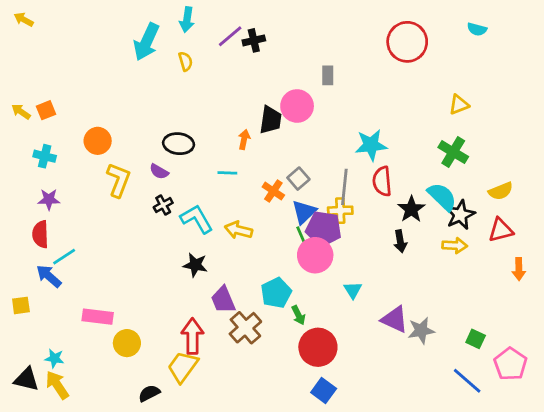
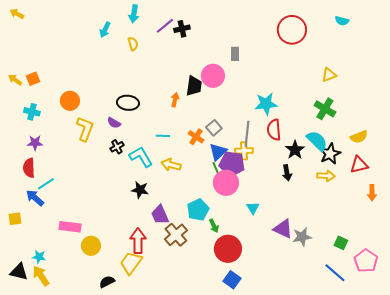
cyan arrow: (146, 42) -> (105, 30), size x0.6
cyan line: (227, 173) -> (163, 136), moved

